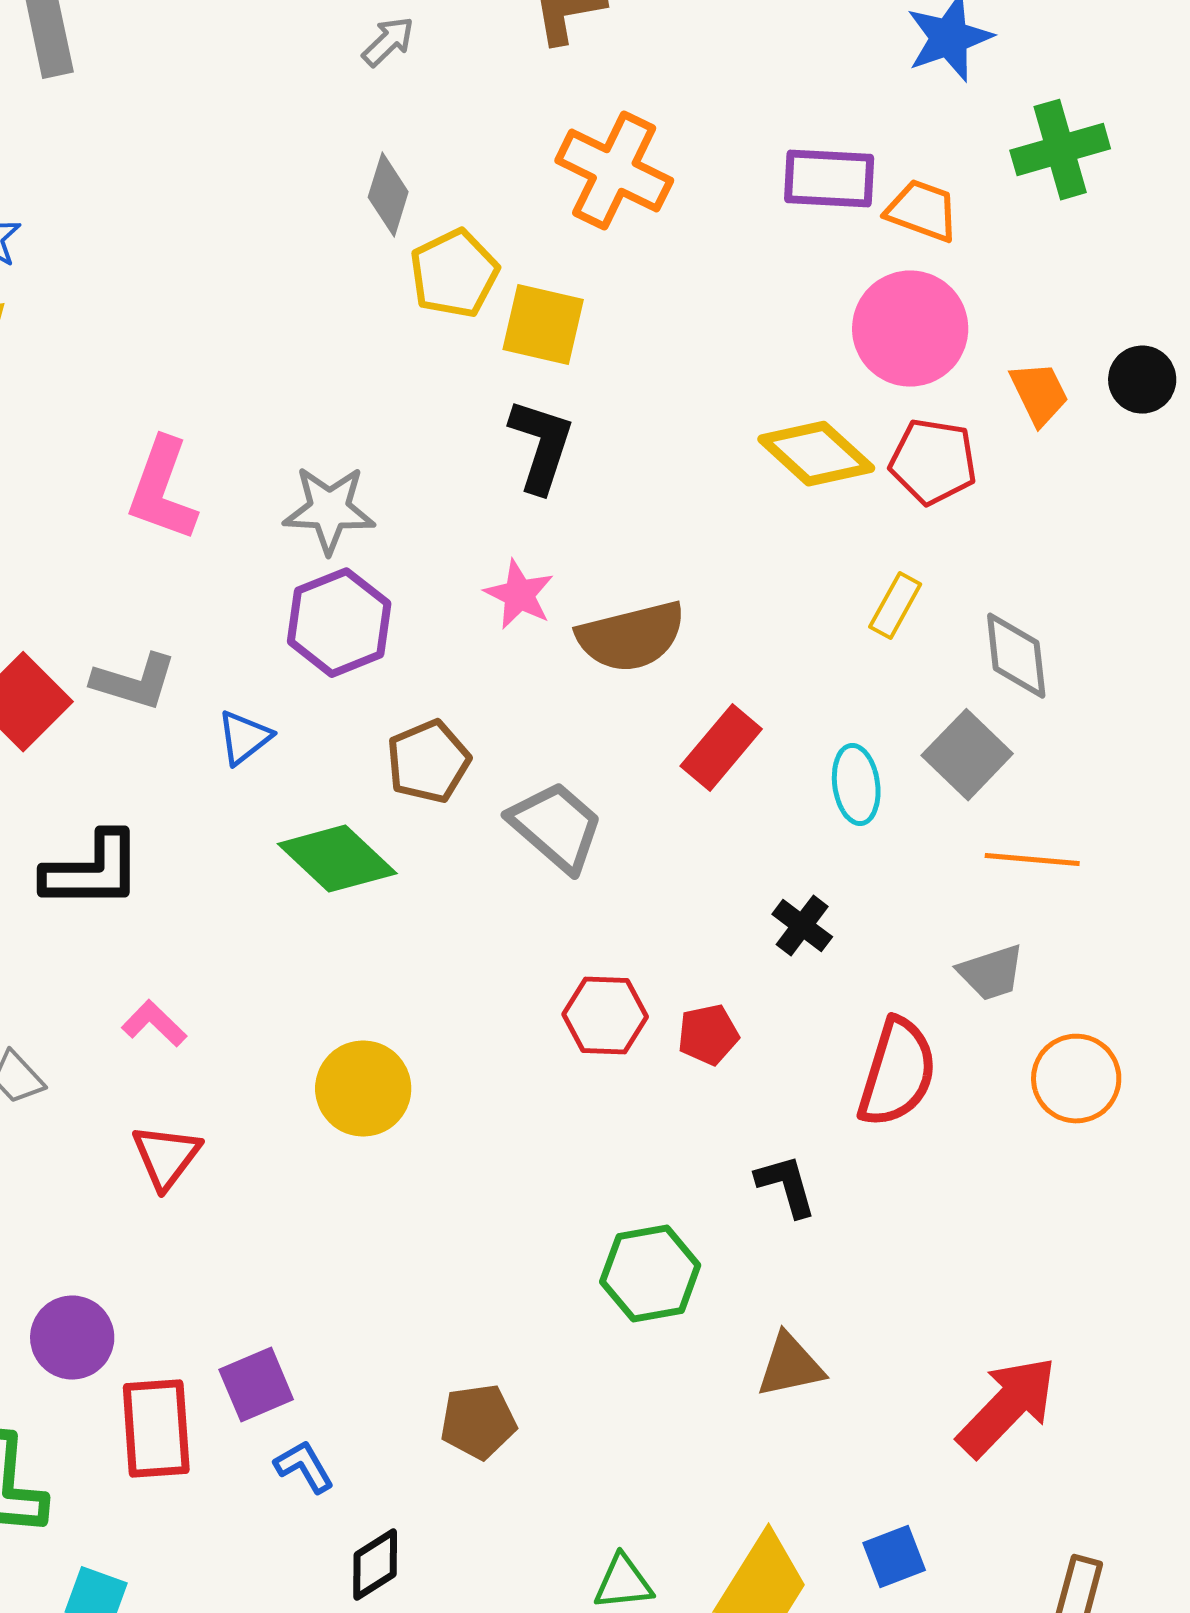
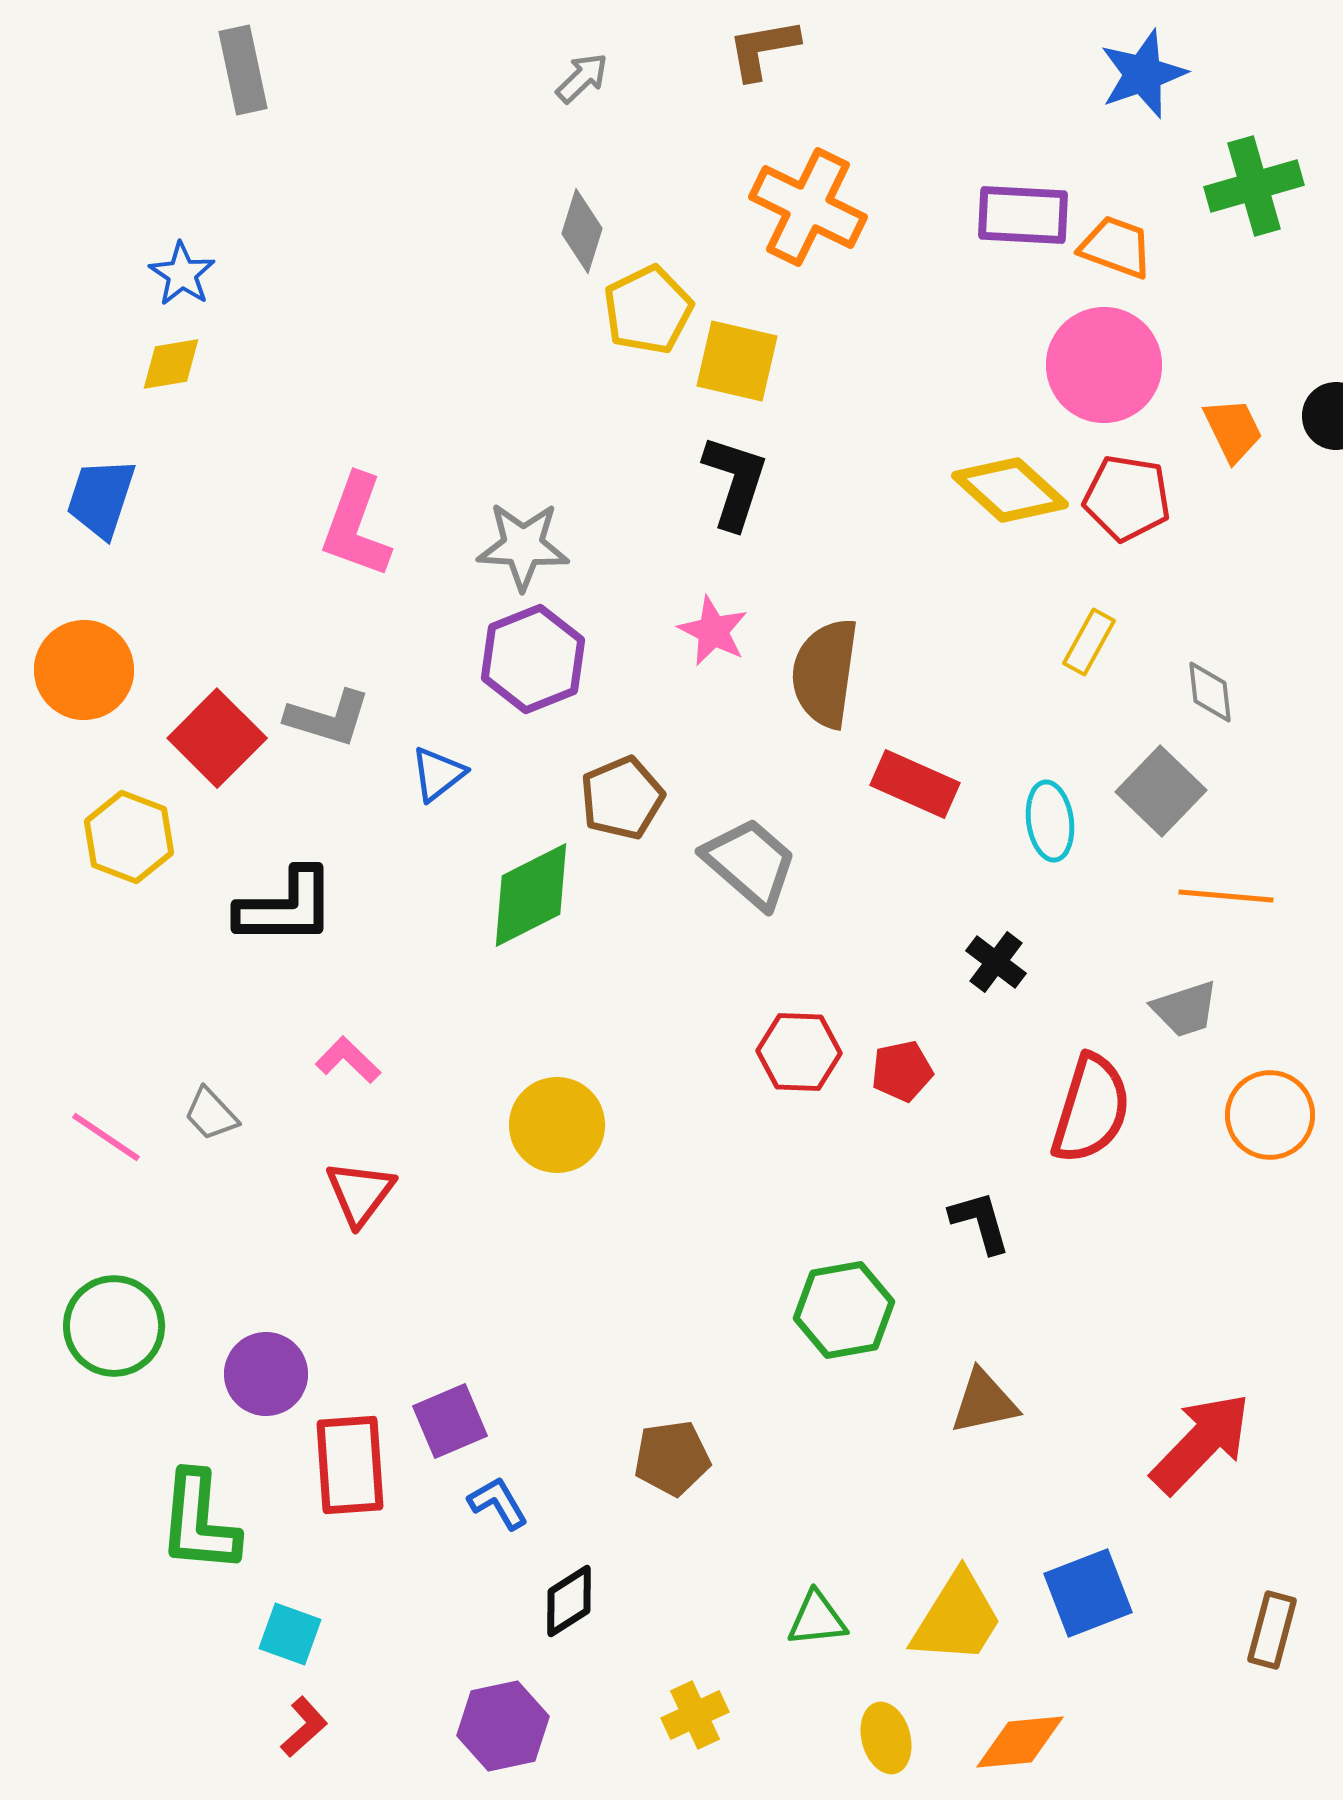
brown semicircle: (631, 637) -> (825, 673), turned 112
gray diamond: (1016, 656) -> (1210, 692), size x0.7
red rectangle: (721, 748) -> (915, 784), turned 74
green diamond: (337, 859) -> (531, 895), turned -70
blue square: (894, 1557) -> (1088, 1593), size x1.4

